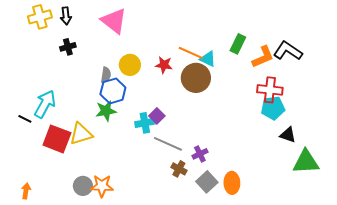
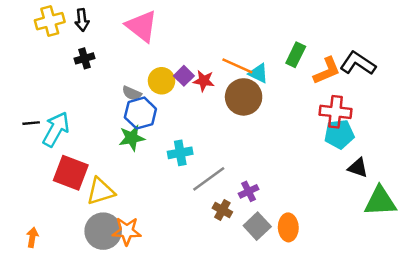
gray semicircle: (106, 75) -> (132, 93), turned 105
purple square: (157, 116) -> (184, 76), moved
black line: (25, 119) -> (31, 123), moved, turned -32
yellow triangle: (81, 134) -> (101, 191), moved
gray line: (168, 144) -> (209, 179), turned -60
gray circle: (83, 186) -> (103, 231), size x1.5

